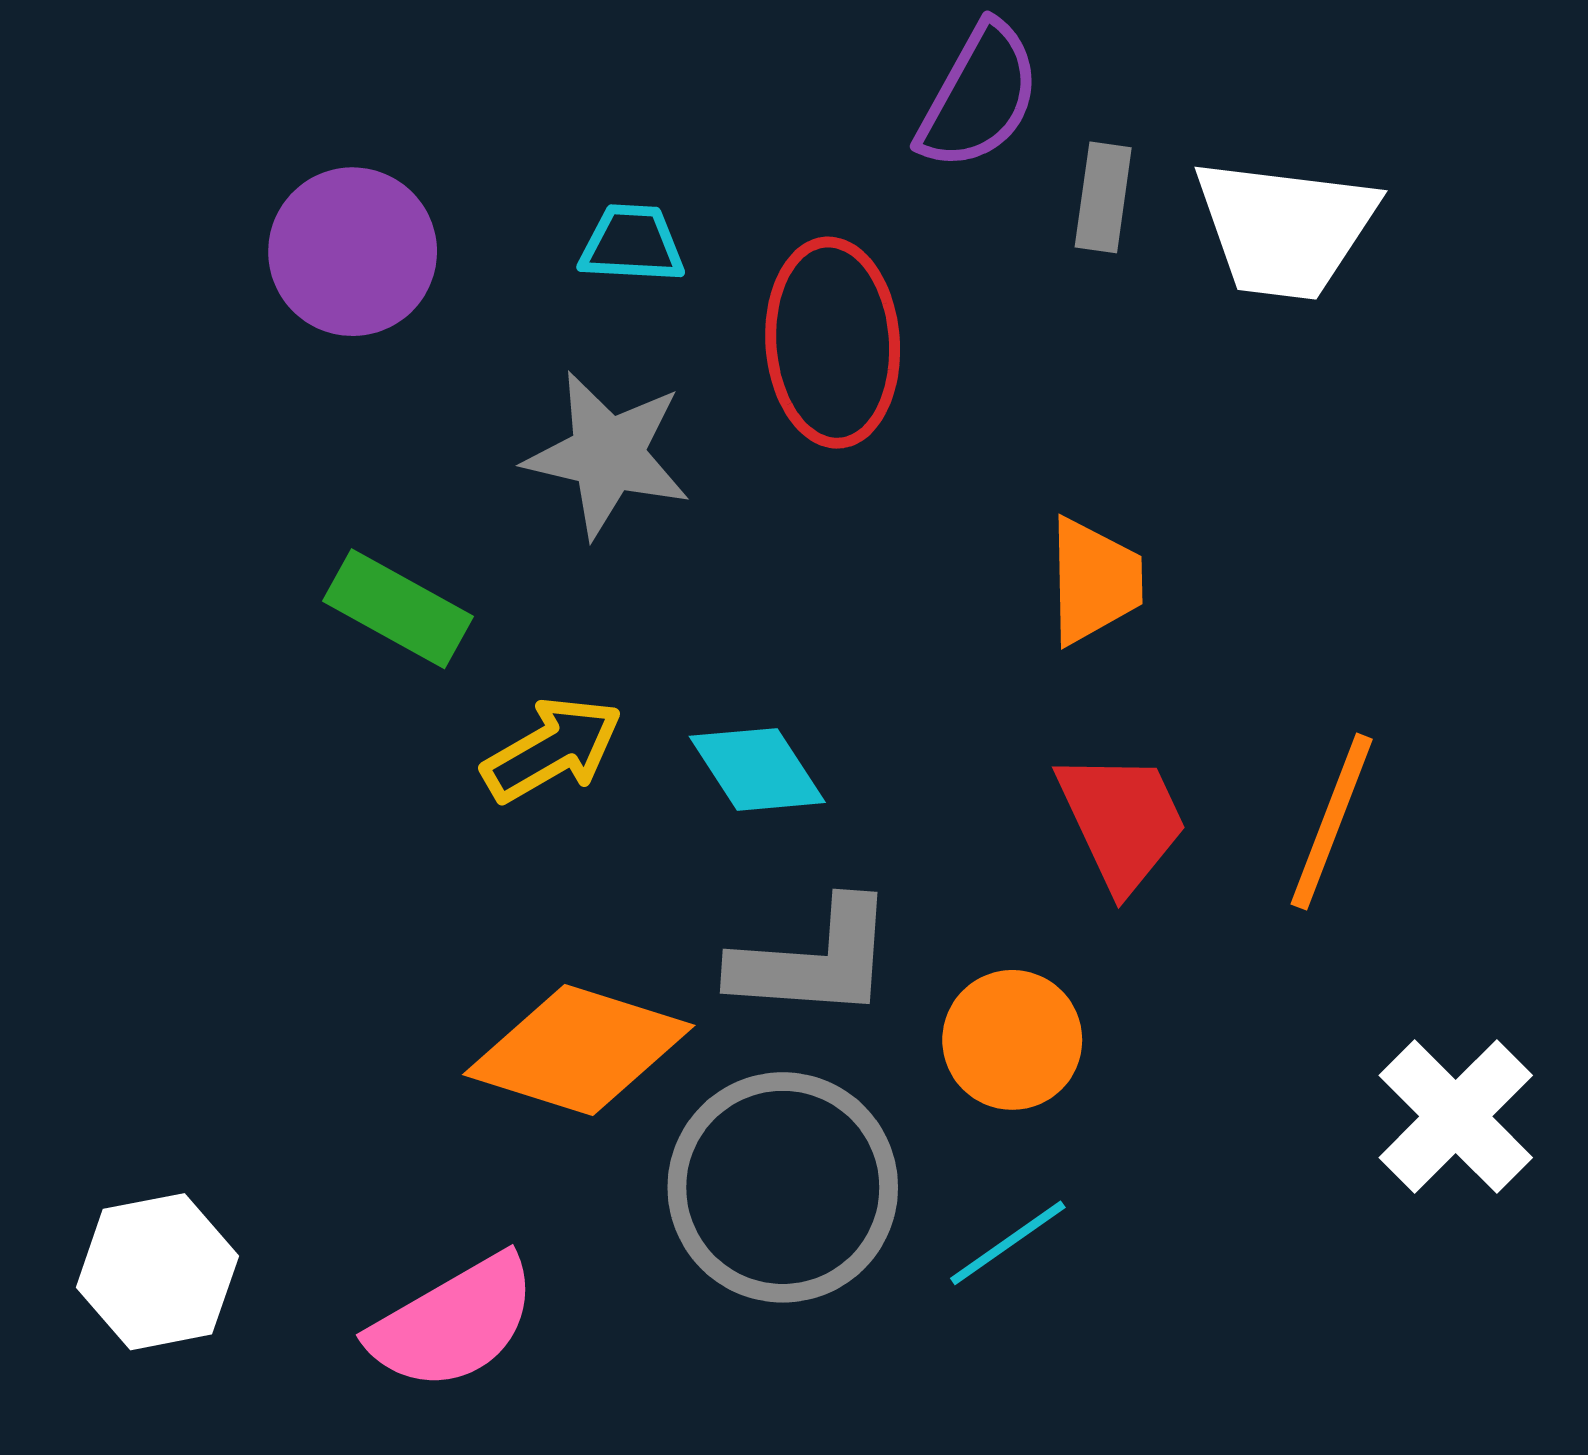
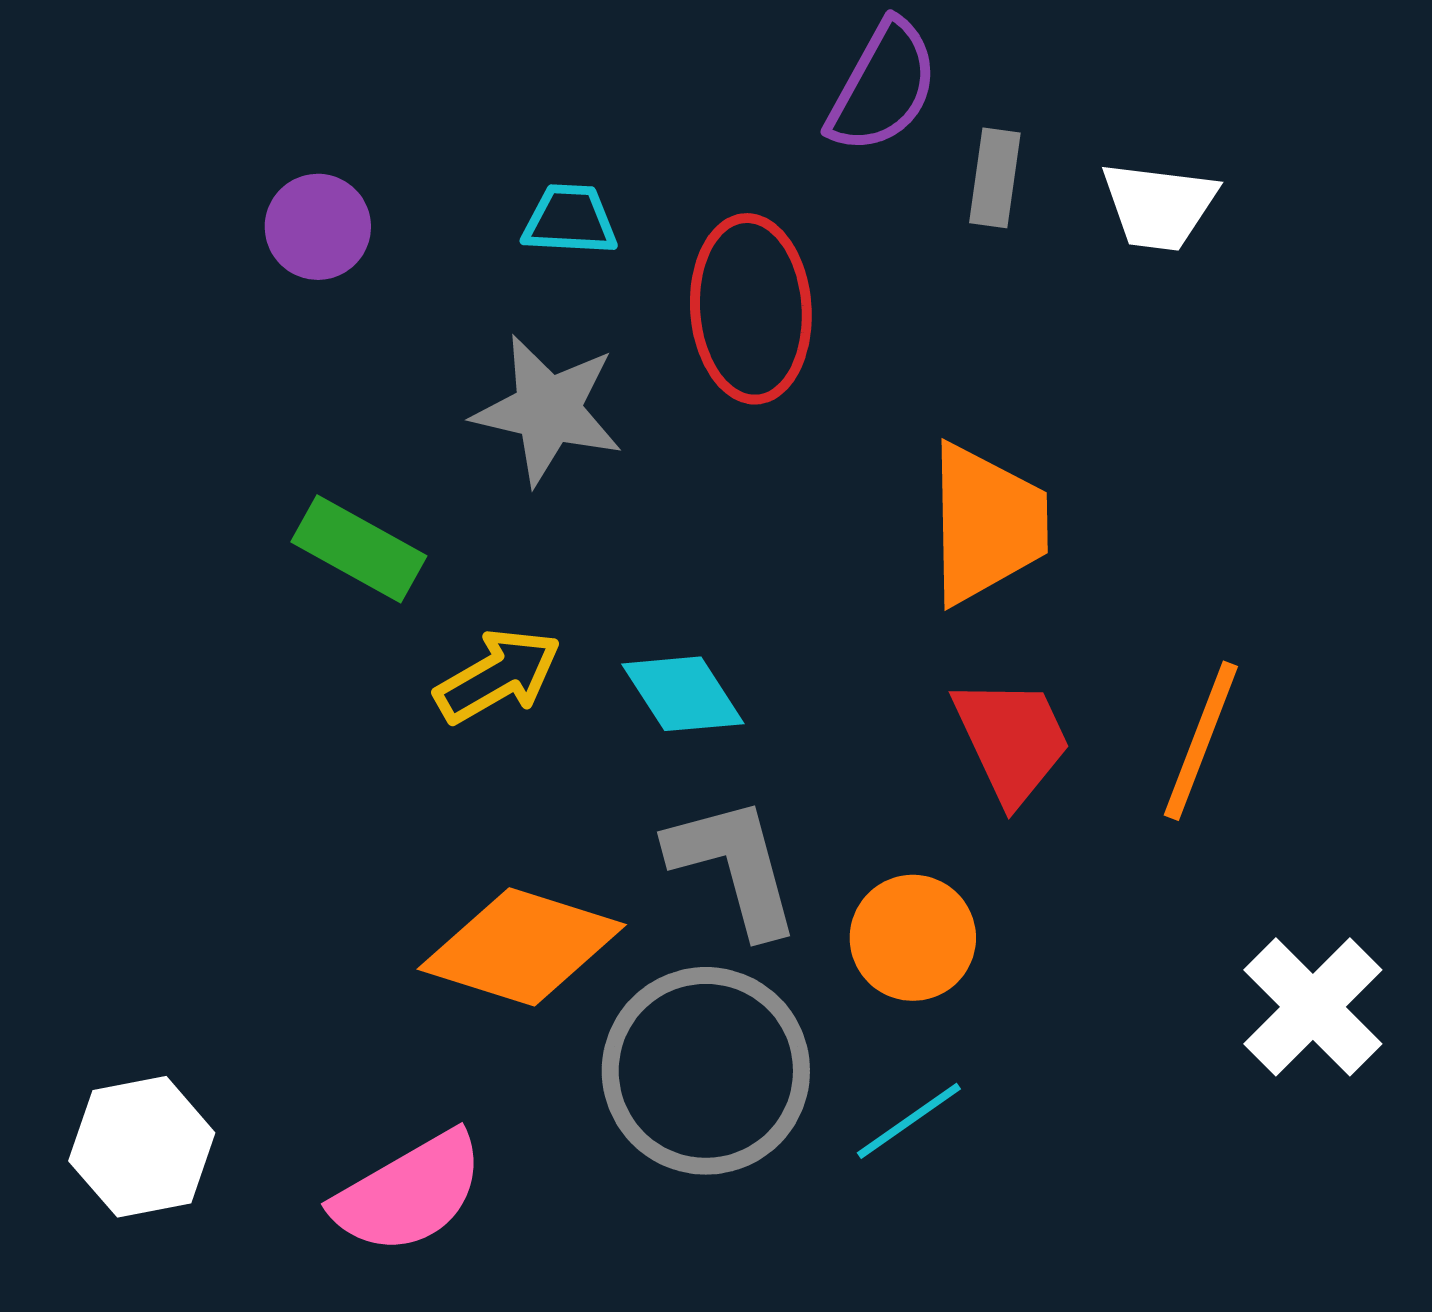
white trapezoid: (1285, 228) -> (1159, 206), size x0.7
purple circle: (353, 252) -> (318, 227), size x0.7
orange trapezoid: (1094, 581) -> (987, 524), size x1.4
gray L-shape: (814, 960) -> (734, 866), turned -109

